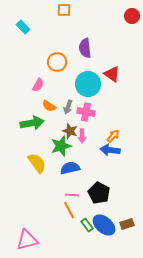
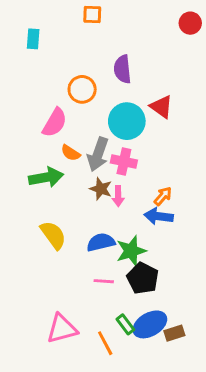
cyan rectangle: (23, 27) -> (33, 39), turned 48
pink semicircle: (38, 85) -> (55, 123), size x1.5
gray arrow: (68, 107) -> (98, 154), size x1.6
green star: (61, 146) -> (131, 251), moved
orange line: (69, 210) -> (105, 343), moved
brown rectangle: (127, 224) -> (174, 333), moved
blue ellipse: (104, 225) -> (150, 324), turned -70
pink triangle: (27, 240) -> (62, 329), moved

